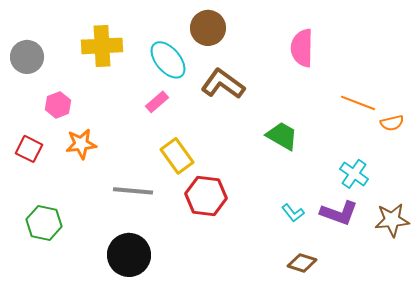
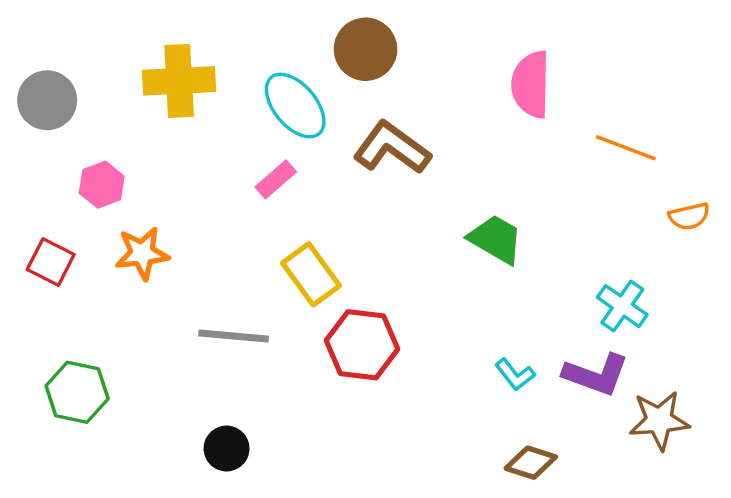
orange line: (358, 103) -> (626, 148), moved
brown star: (392, 220) -> (659, 420), moved
black circle: (129, 255) -> (227, 449), size x0.6

